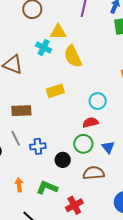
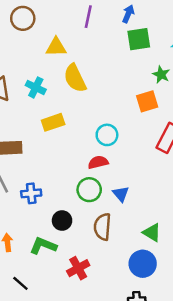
cyan cross: (44, 47) -> (36, 87), moved
black circle: (63, 160) -> (62, 221), moved
brown semicircle: (94, 173) -> (102, 227), turned -80

